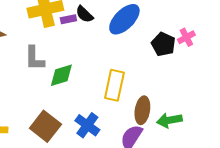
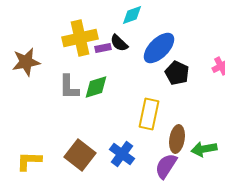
black pentagon: (163, 44) -> (177, 73), moved
green diamond: (61, 75) -> (96, 87), moved

